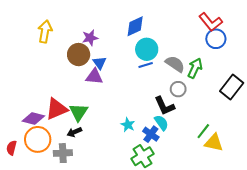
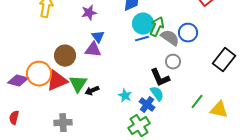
blue circle: (216, 39) -> (188, 33), moved
brown circle: (79, 55) -> (65, 56), moved
green arrow: (195, 68) -> (157, 27), moved
purple diamond: (33, 118) -> (18, 81), moved
black arrow: (74, 132) -> (92, 91), moved
orange circle: (38, 139) -> (39, 74), moved
yellow triangle: (214, 143) -> (219, 110), moved

